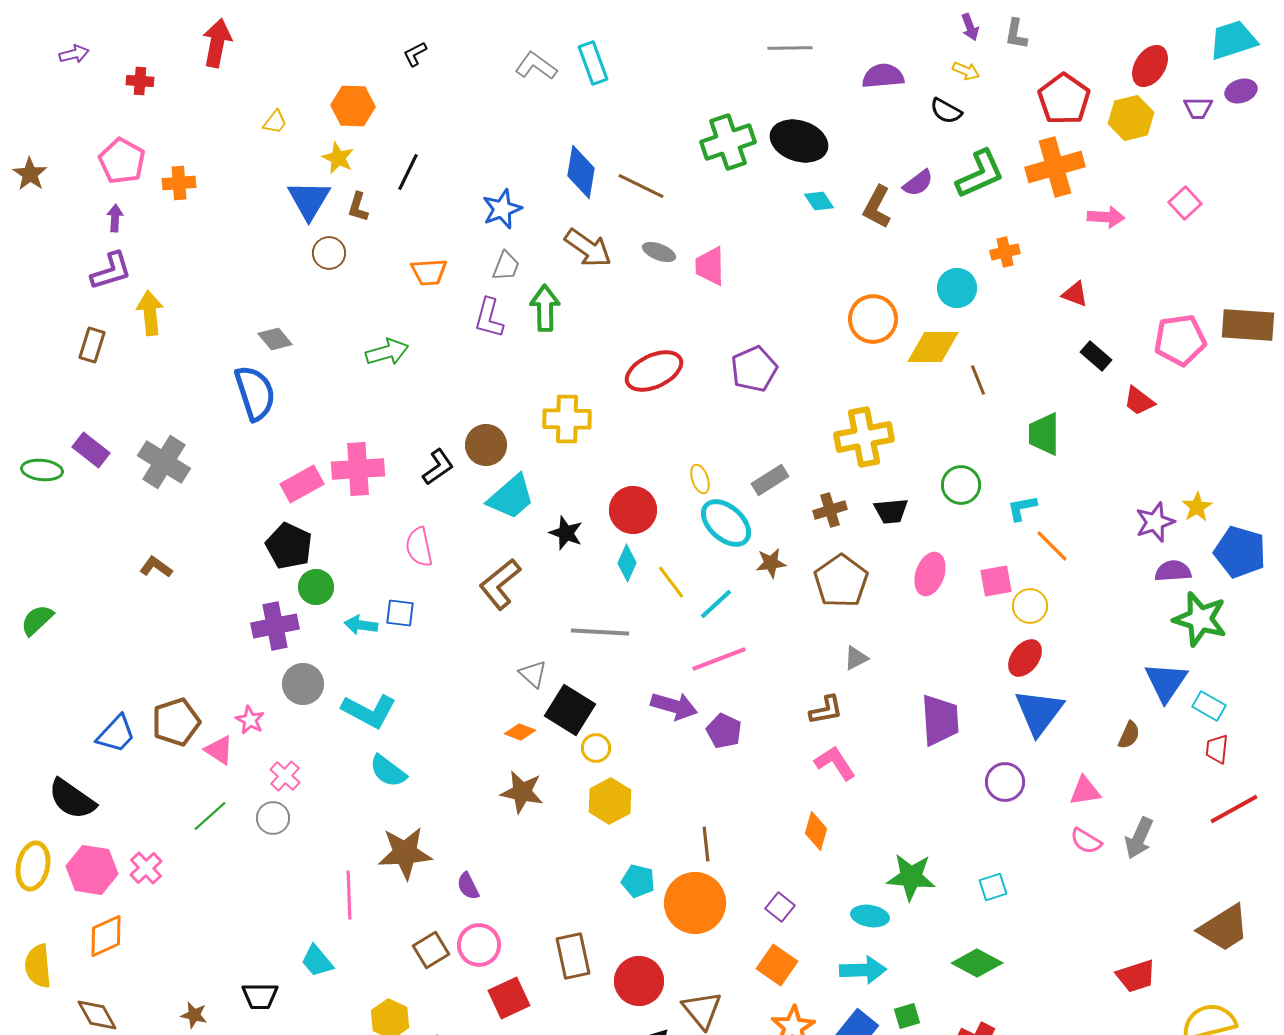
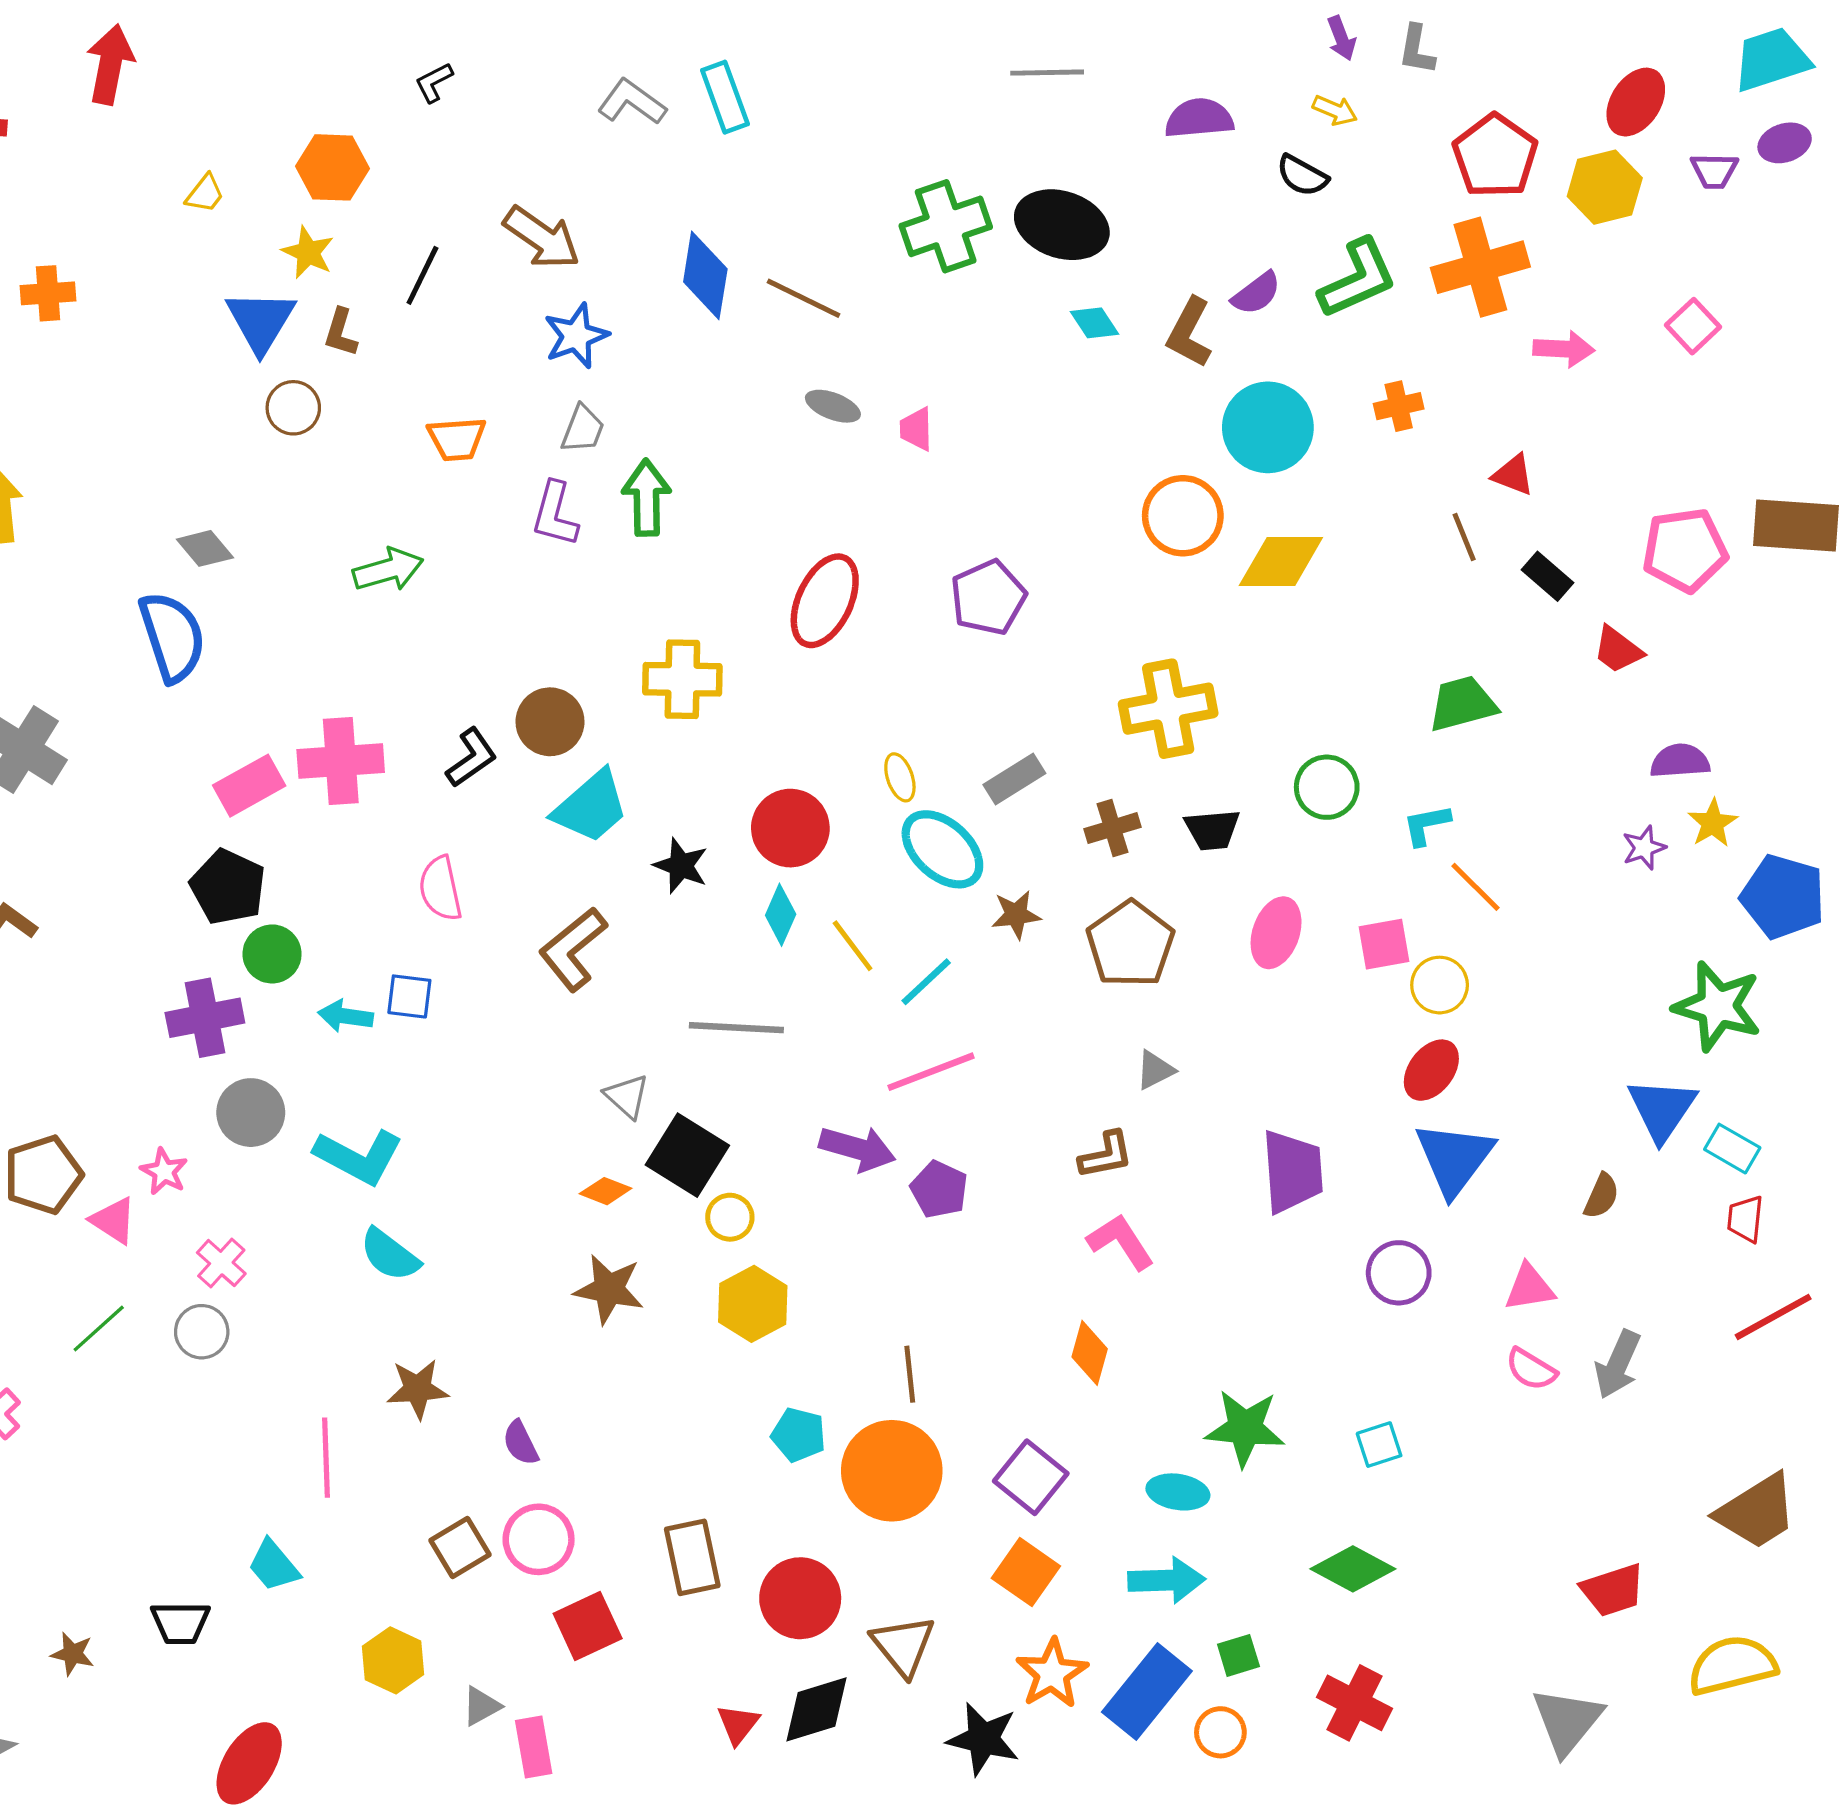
brown arrow: (588, 248) -> (542, 238), moved
pink trapezoid: (710, 266) -> (916, 429), size x0.7
cyan circle: (957, 288) -> (1268, 427), moved, size x1.4
red ellipse: (654, 371) -> (825, 601), turned -40
brown line: (978, 380) -> (1464, 537), moved
green trapezoid: (1044, 434) -> (1462, 704), turned 75
purple star: (1155, 522) -> (1644, 848), size x0.7
purple semicircle: (1173, 571) -> (1680, 761), moved
brown star: (405, 853) -> (418, 1389), size x0.7
purple square: (780, 907) -> (1031, 1477), size x1.5

